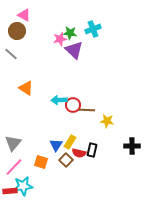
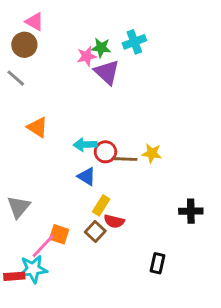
yellow star: (107, 121) -> (152, 153), moved
blue triangle: (56, 145) -> (87, 176), moved, turned -32
black rectangle: (92, 150) -> (158, 263), moved
pink line: (14, 167) -> (43, 246), moved

